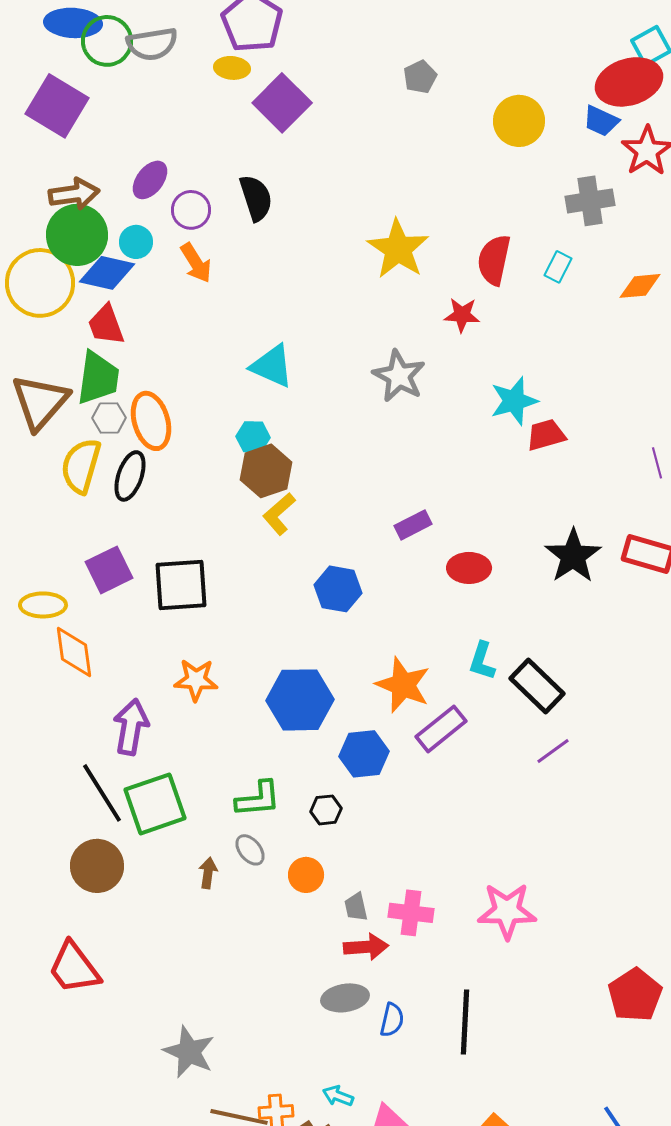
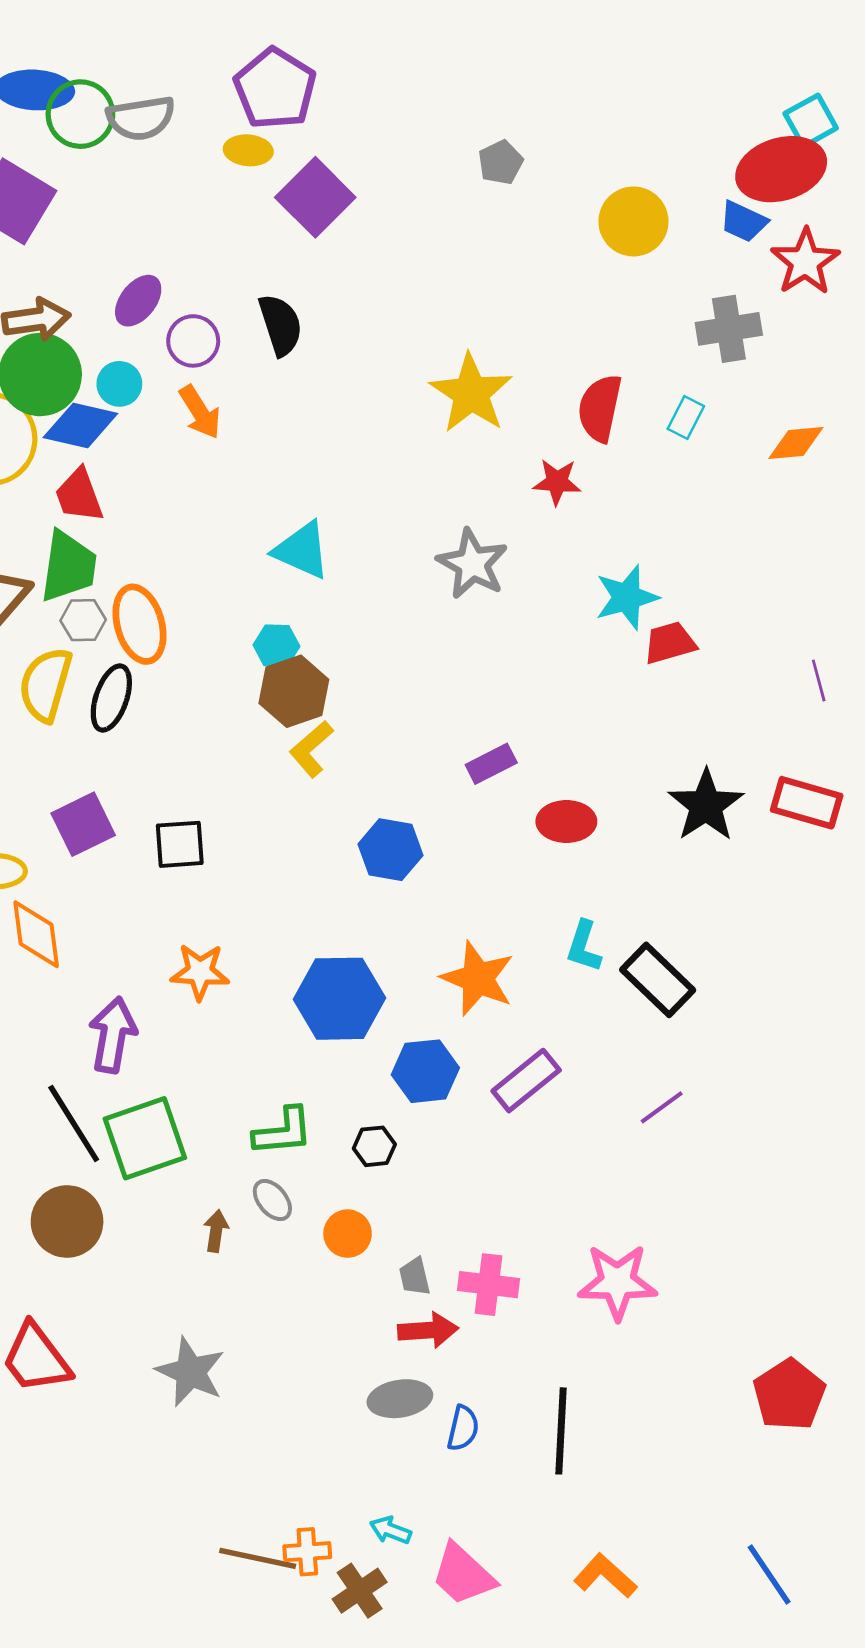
black square: (181, 585) -> (180, 844), size x0.7
purple rectangle: (441, 729) -> (526, 1081), moved
purple line: (553, 751) -> (662, 1107), moved
gray star: (189, 1052) -> (191, 1372), moved

